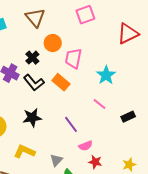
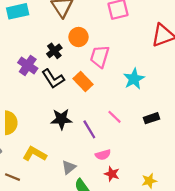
pink line: (99, 104) -> (115, 117), moved
black rectangle: (128, 117) -> (151, 118), moved
black star: (32, 118) -> (61, 119), moved

